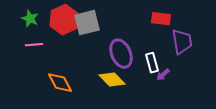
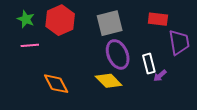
gray square: (87, 23) -> (110, 23), moved

